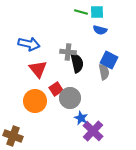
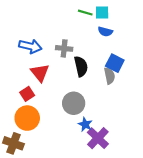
gray cross: (68, 52) -> (64, 48), moved
red square: (56, 89) -> (27, 94), moved
orange circle: (35, 101) -> (27, 118), moved

